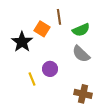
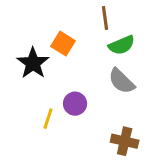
brown line: (59, 17) -> (105, 18), moved
yellow line: (32, 79) -> (48, 119), turned 40

